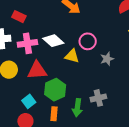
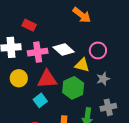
gray star: (107, 59) -> (103, 79), moved
green hexagon: (55, 90) -> (73, 88), moved
cyan square: (29, 101) -> (40, 100), moved

